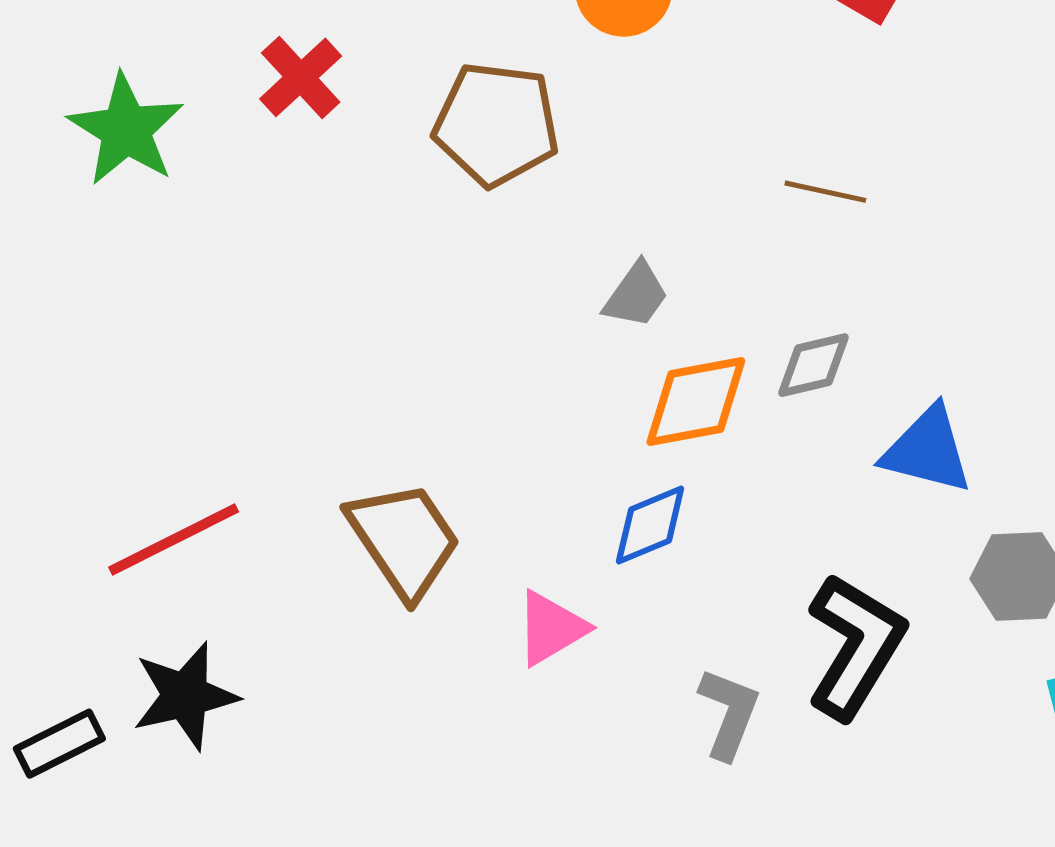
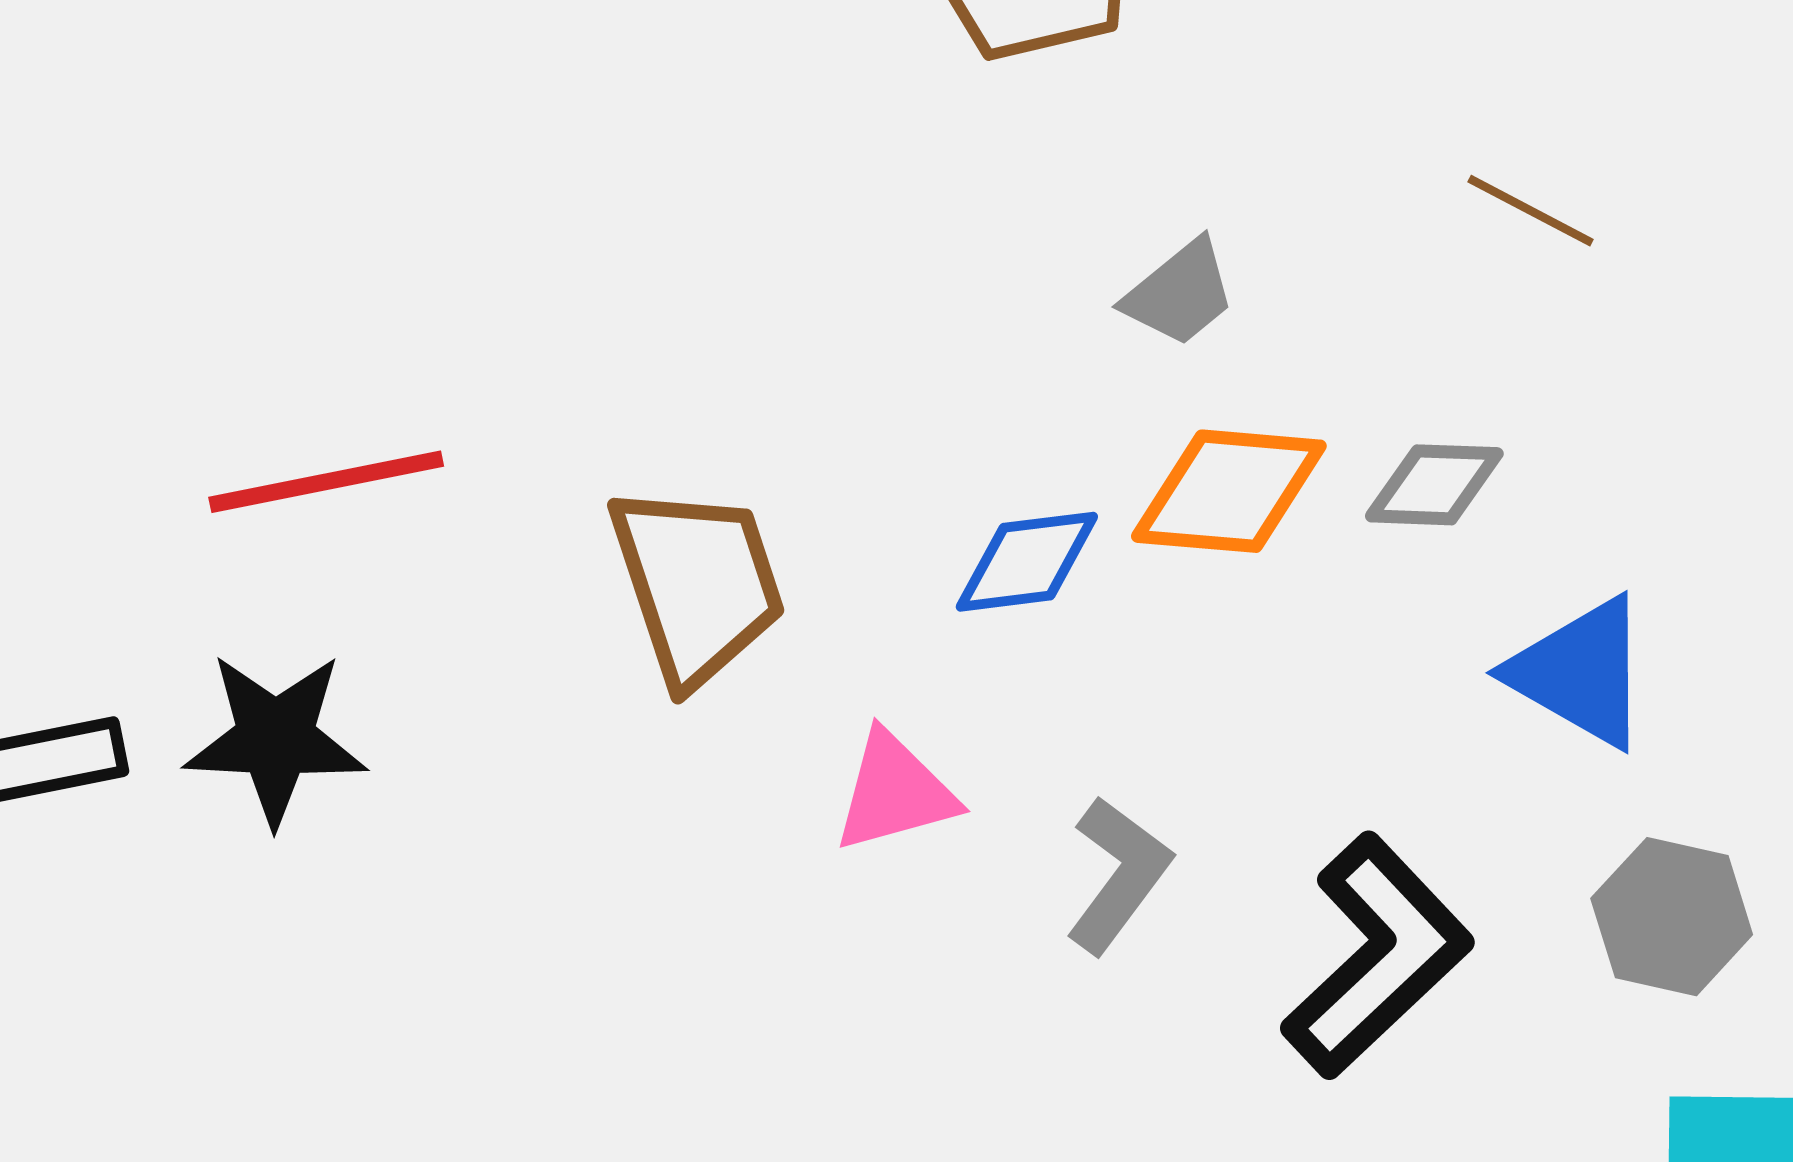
blue diamond: (650, 525) -> (1027, 562), moved
gray L-shape: (729, 713) -> (1118, 875), moved

